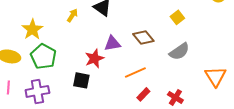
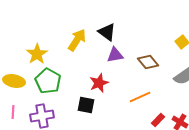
yellow arrow: (72, 15) -> (77, 40), size x1.6
purple triangle: (112, 43) -> (115, 55), moved
red rectangle: (143, 94) -> (158, 120), moved

